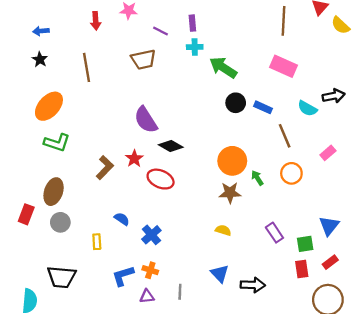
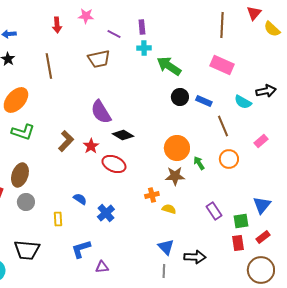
brown L-shape: (105, 168) -> (66, 141), moved
orange cross: (150, 270) -> (152, 195), moved, turned -32
gray line: (180, 292) -> (164, 271), moved

